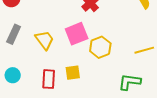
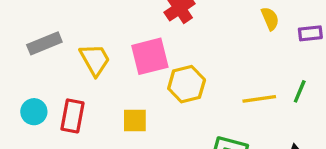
gray rectangle: (14, 34) -> (44, 43), turned 36
red rectangle: (49, 79) -> (72, 116), moved

